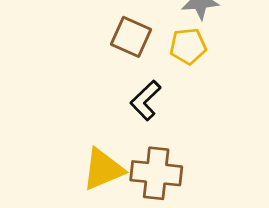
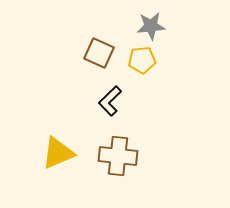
yellow triangle: (103, 169) -> (58, 153), moved

